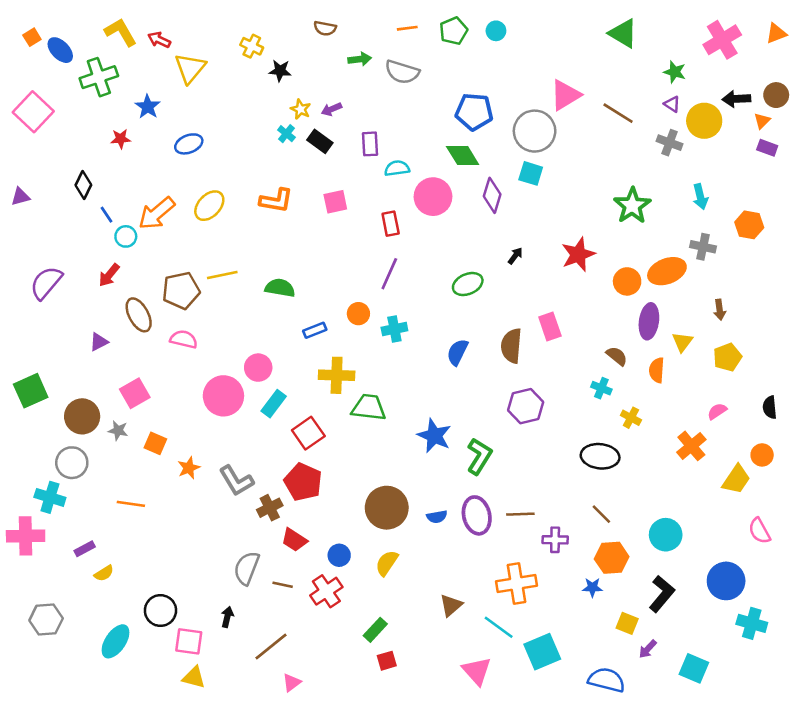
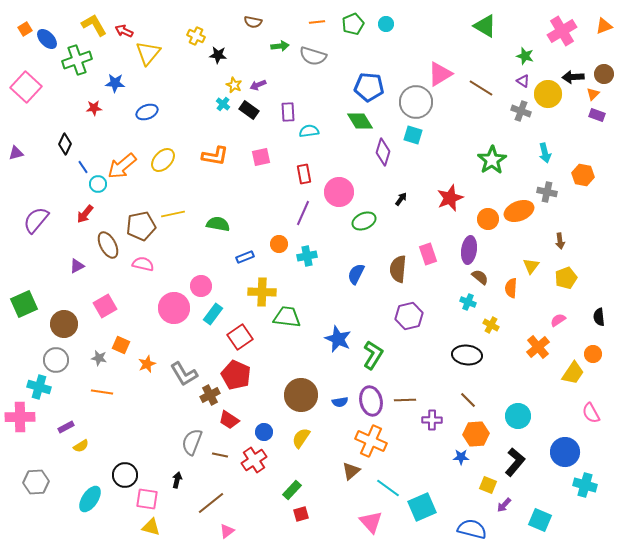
blue star: (148, 107) -> (115, 83), turned -30
pink circle: (433, 197) -> (339, 192), moved
purple ellipse: (649, 321) -> (469, 250), moved
gray star: (118, 431) -> (99, 358), moved
orange cross: (517, 584) -> (371, 441), moved, turned 32

